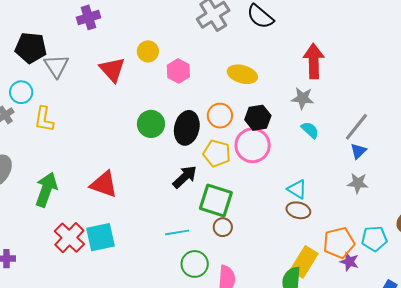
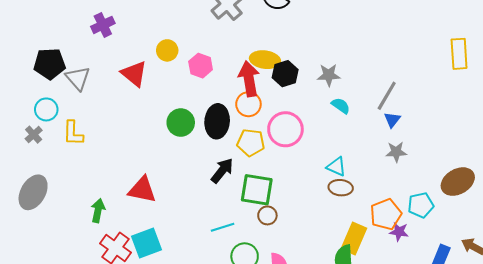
red arrow: (314, 61) -> (249, 79), moved
black hexagon: (258, 118) -> (285, 74), moved
green arrow: (46, 190) -> (98, 211), moved, size x0.7

